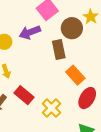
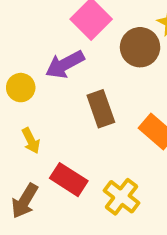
brown rectangle: (59, 50) -> (101, 109), moved

